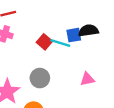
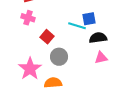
black semicircle: (88, 31) -> (98, 38), moved
red square: (44, 42) -> (47, 37), moved

